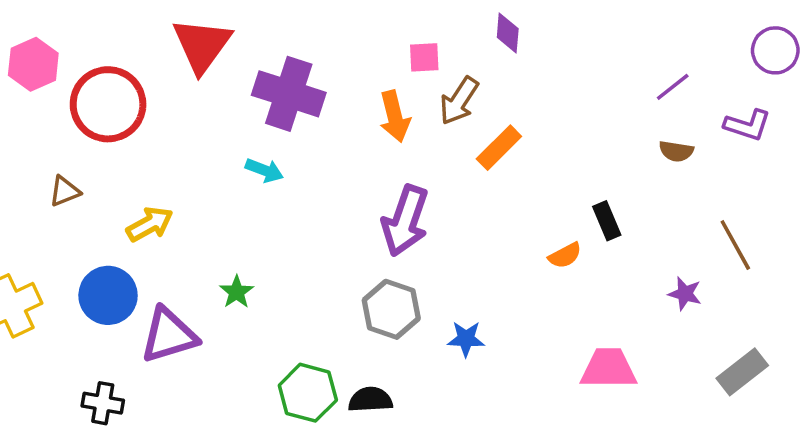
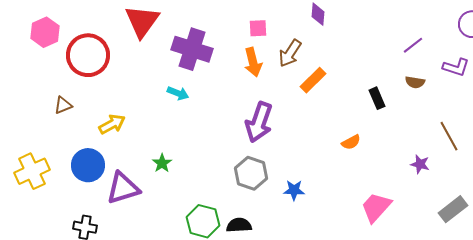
pink square: (424, 57) -> (258, 28), moved
black rectangle: (607, 221) -> (377, 98), moved
pink trapezoid: (608, 368) -> (376, 207), turned -48

